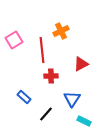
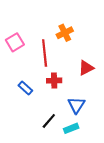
blue rectangle: (24, 97) -> (25, 88), moved
cyan rectangle: (84, 121) -> (71, 128), moved, turned -48

